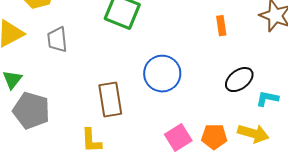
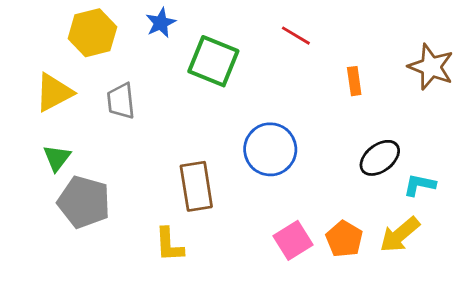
yellow arrow: (253, 134) -> (400, 235), turned 124
orange pentagon: (214, 137) -> (344, 239), turned 30

